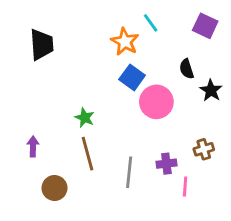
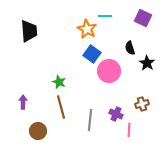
cyan line: (151, 23) -> (105, 16), turned -56
purple cross: (166, 164) -> (116, 114), turned 32

